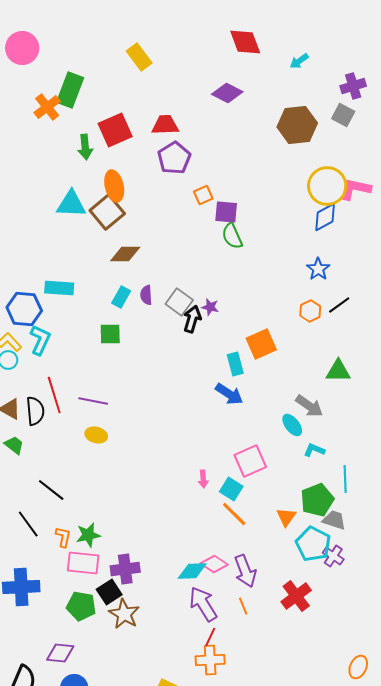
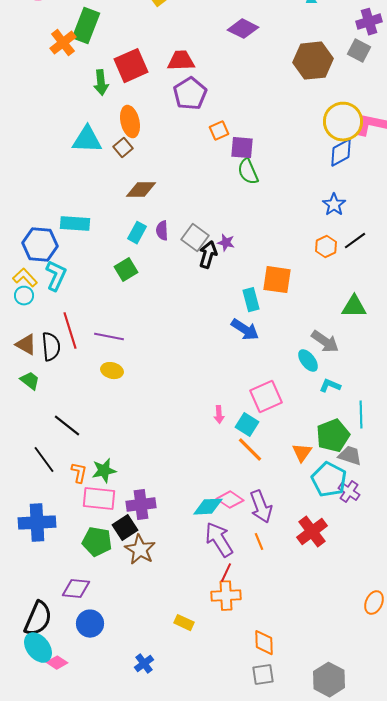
brown square: (107, 212) -> (123, 148), size x0.6
green square: (110, 334) -> (126, 270), turned -30
orange square: (261, 344) -> (277, 280), turned 32

